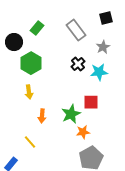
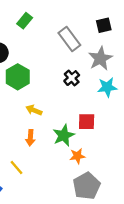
green rectangle: (37, 28) -> (25, 21), moved
gray star: (103, 47) -> (100, 59), size x1.5
cyan star: (99, 72) -> (107, 87), moved
yellow arrow: (29, 92) -> (34, 110), moved, turned 120

